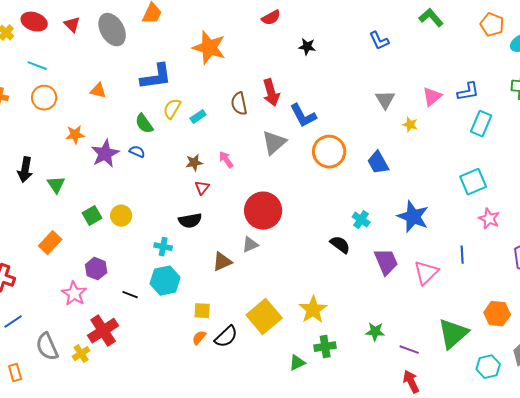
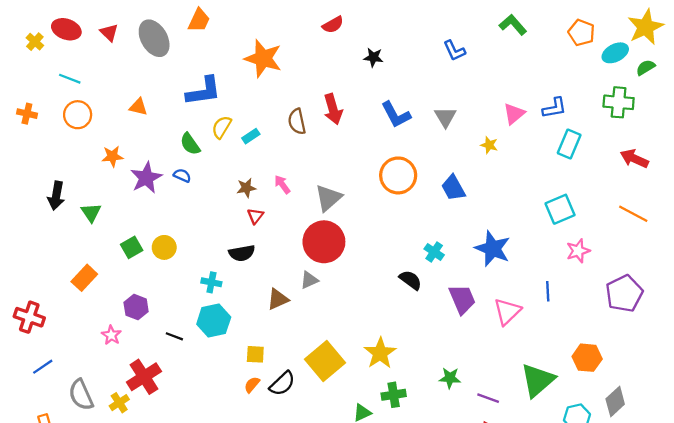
gray triangle: (385, 100) -> (445, 117), moved
blue L-shape: (303, 116) -> (396, 115), moved
gray triangle: (274, 143) -> (328, 198), moved
pink star: (489, 219) -> (578, 251), turned 30
pink star: (74, 294) -> (111, 335), size x0.7

